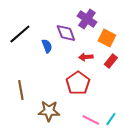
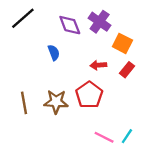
purple diamond: (66, 33) -> (70, 25), moved
black line: (20, 34) -> (23, 18), moved
brown star: (49, 111) -> (56, 102), moved

